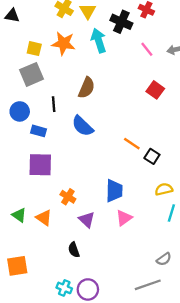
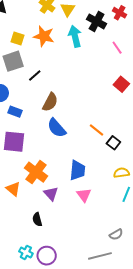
brown semicircle: (87, 88) -> (50, 102), moved
black line: (54, 104) -> (35, 75), moved, turned 48
blue semicircle: (83, 126) -> (57, 128), moved
orange cross: (68, 197) -> (36, 172), size x1.6
pink triangle: (124, 218) -> (84, 195), turned -35

